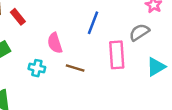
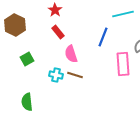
red rectangle: (18, 17) -> (58, 32), moved
brown line: (75, 68) -> (75, 75), moved

